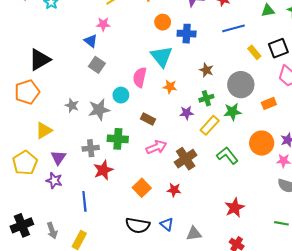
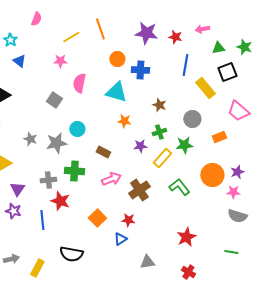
blue line: (233, 28) -> (185, 65), turned -65
blue triangle: (91, 41) -> (19, 61), moved
black square: (278, 48) -> (227, 72), moved
yellow rectangle: (254, 52) -> (205, 88), size x1.5
cyan triangle: (162, 56) -> (116, 92), turned -35
pink semicircle: (140, 77) -> (79, 83), moved
gray circle: (241, 85) -> (192, 119), size x0.7
red star: (103, 170) -> (60, 201), turned -30
blue line: (84, 201) -> (42, 220), moved
blue triangle: (167, 224) -> (120, 239), moved, turned 48
black semicircle: (138, 225) -> (71, 254), moved
gray arrow: (52, 231) -> (11, 259), turned -84

